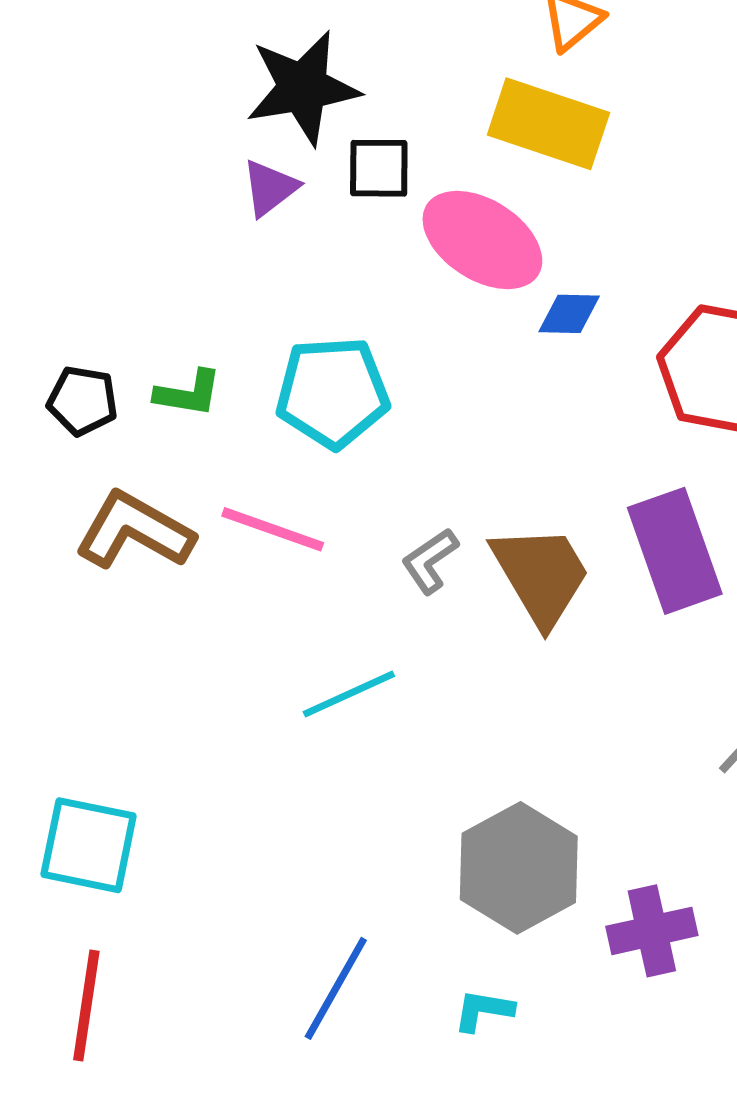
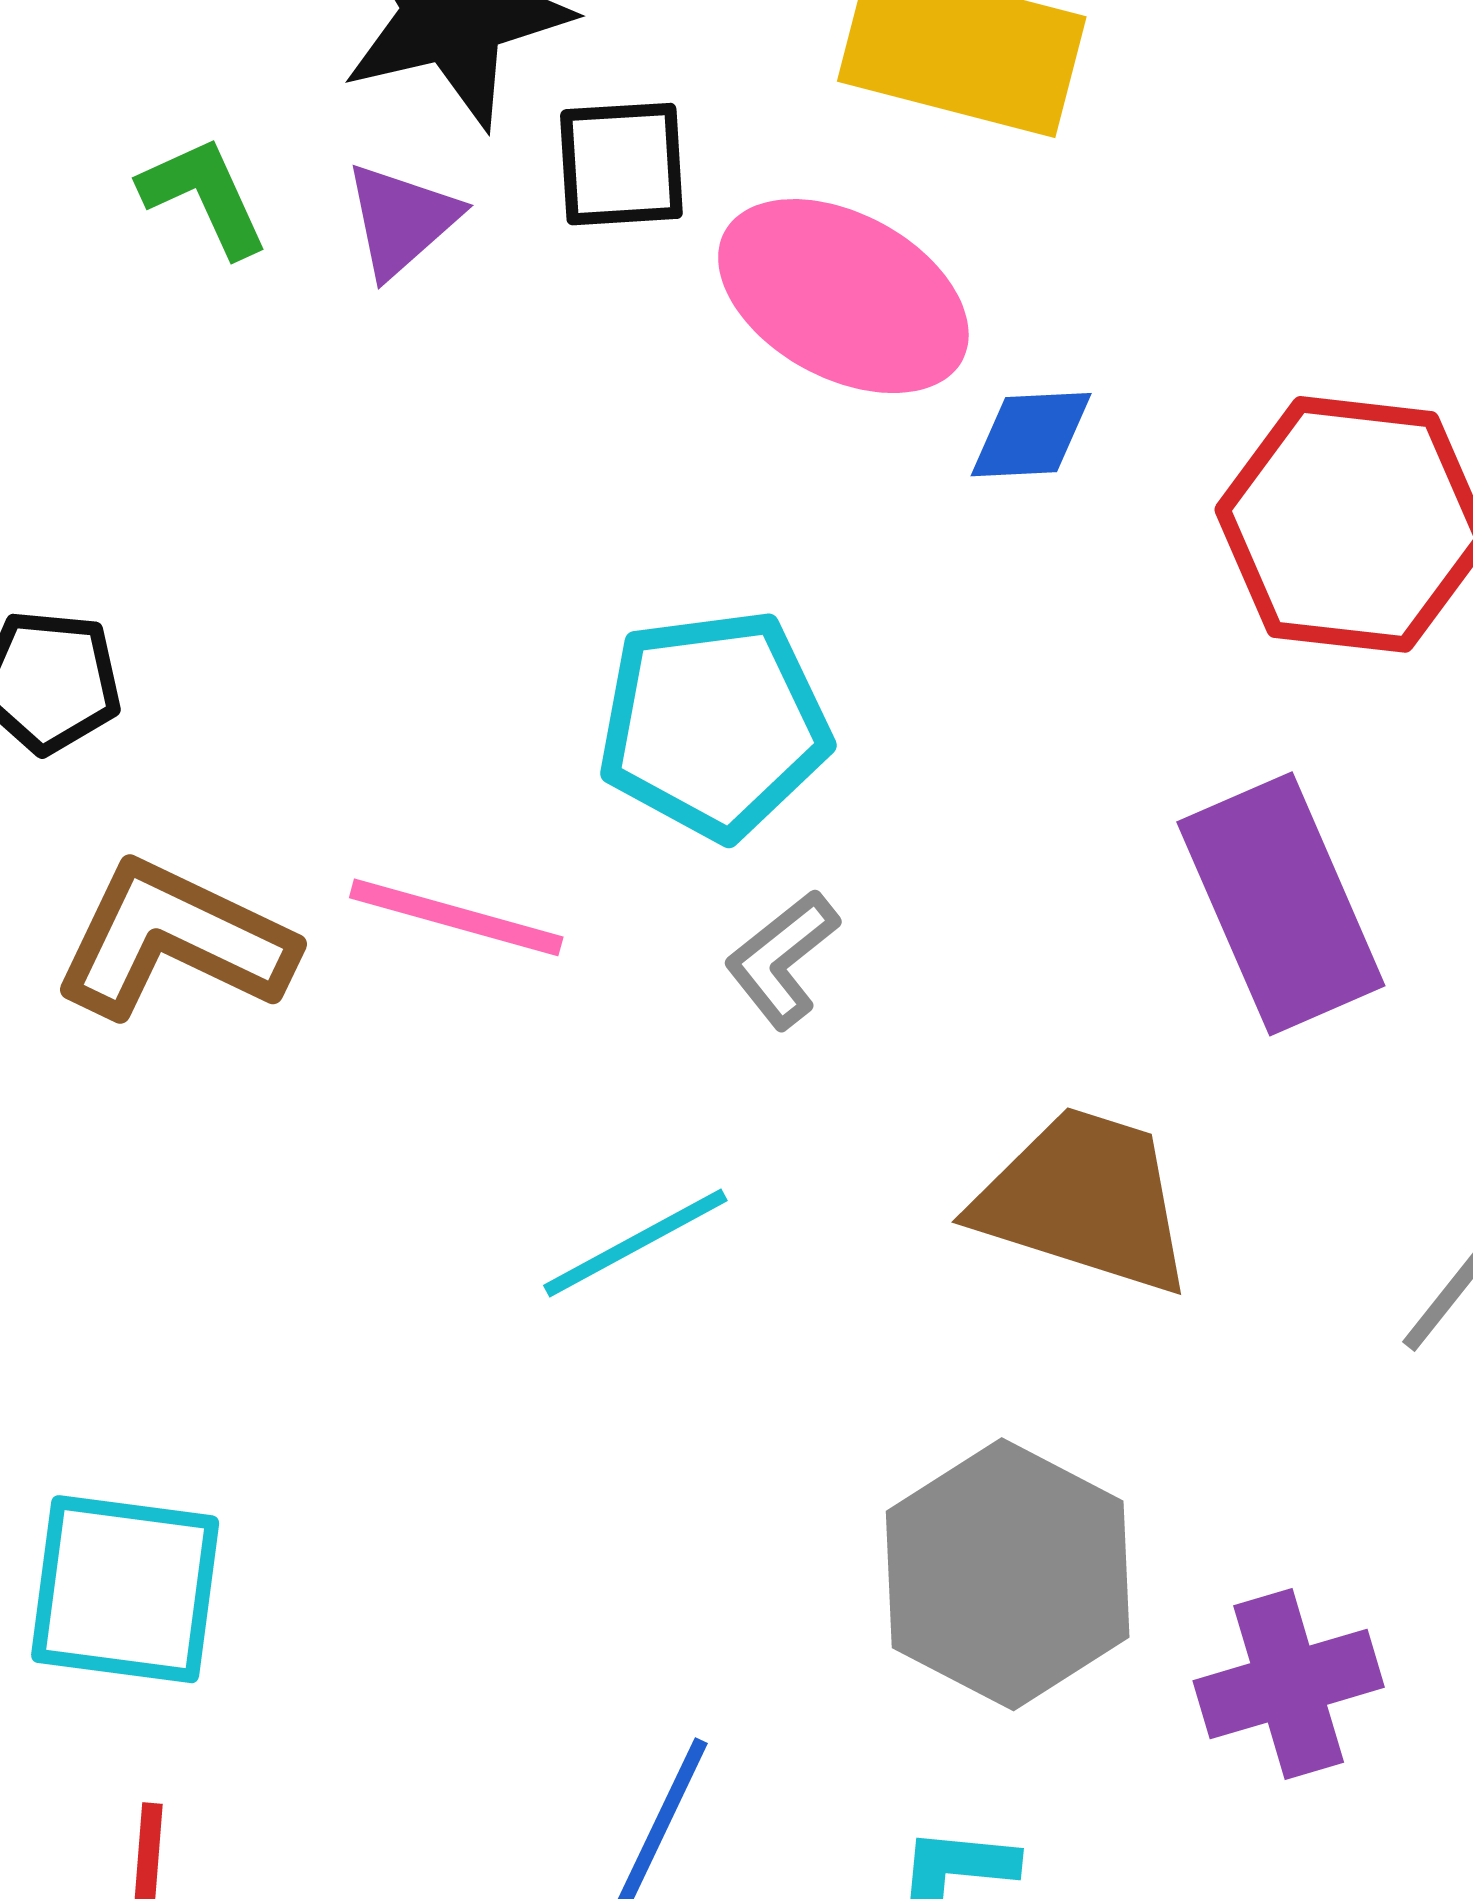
cyan pentagon: (332, 392) -> (714, 724), moved
green L-shape: (188, 393) -> (204, 196), moved, turned -120
brown trapezoid: (541, 575) -> (1084, 1200), moved, turned -38

